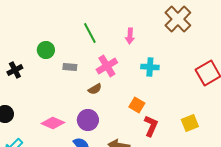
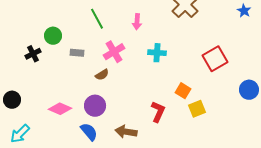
black cross: (15, 70) -> (33, 54), moved
orange square: (137, 105) -> (183, 91), moved

